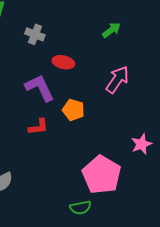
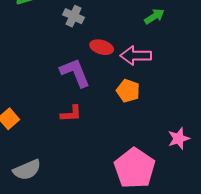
pink arrow: (117, 80) -> (136, 56), moved, turned -128
orange pentagon: (73, 110) -> (128, 91), moved

